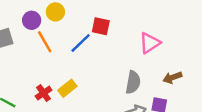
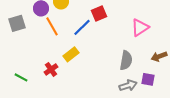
red square: (101, 26) -> (99, 13), turned -35
yellow rectangle: (67, 88) -> (71, 54), moved

